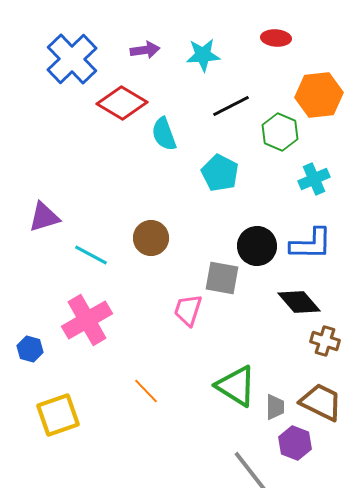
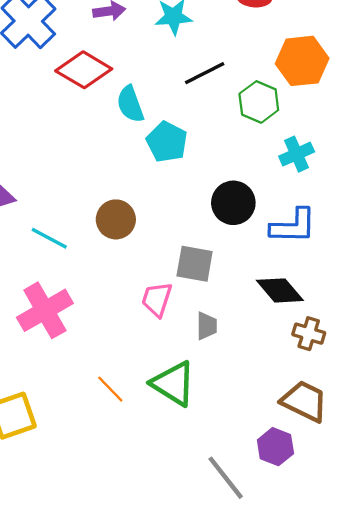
cyan pentagon: (220, 173) -> (167, 142), moved
black circle: (257, 246) -> (233, 203), moved
green triangle: (236, 386) -> (173, 383), moved
gray trapezoid: (275, 407) -> (207, 326), moved

